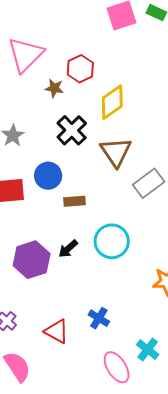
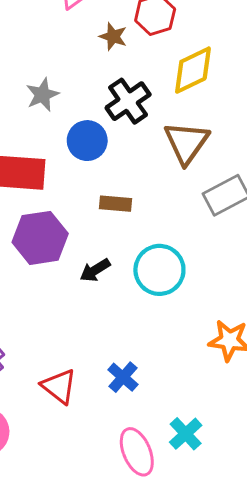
blue circle: (48, 176) -> (87, 141), moved
purple hexagon: (32, 260) -> (40, 238), moved

